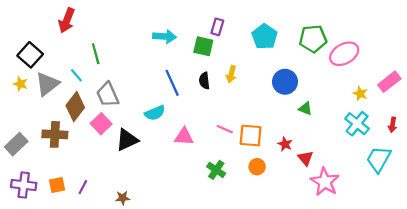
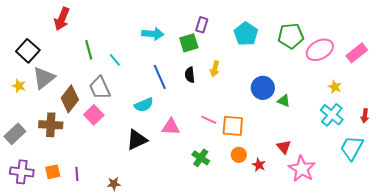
green square: (203, 46) -> (189, 43), turned -30
cyan line: (76, 75) -> (115, 60), moved
blue circle: (285, 82) -> (263, 88), moved
pink rectangle: (389, 82) -> (357, 53), moved
yellow star: (20, 84) -> (19, 86), moved
black triangle: (127, 140) -> (137, 140), moved
red star: (285, 144) -> (259, 165), moved
purple line: (83, 187) -> (77, 174), turned -32

